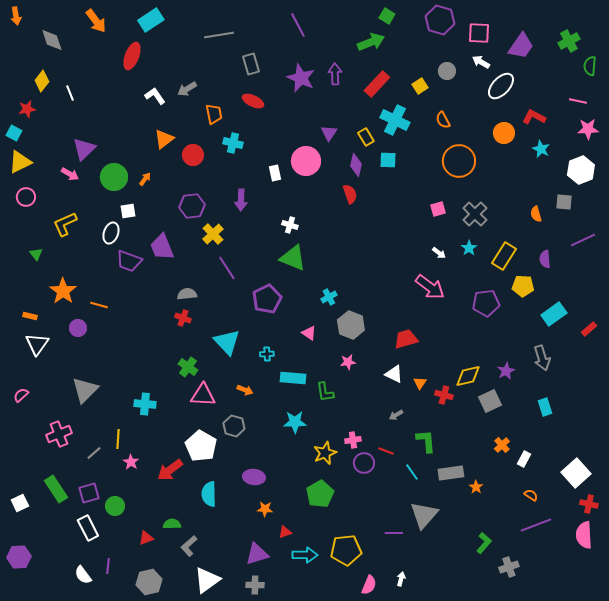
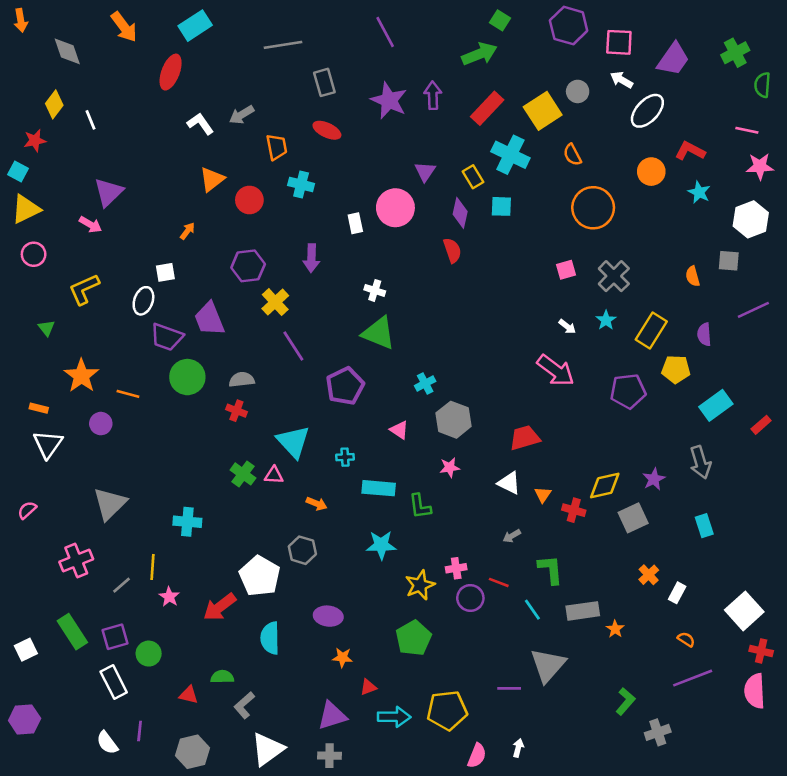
yellow square: (420, 86) -> (543, 111), size x1.8
green circle: (114, 177) -> (187, 377), moved
pink triangle: (203, 395) -> (274, 475), moved, size x0.6
red triangle: (146, 538) -> (189, 695), turned 35

